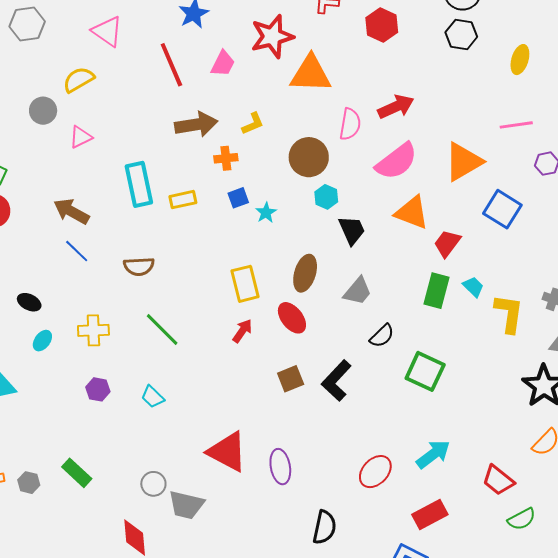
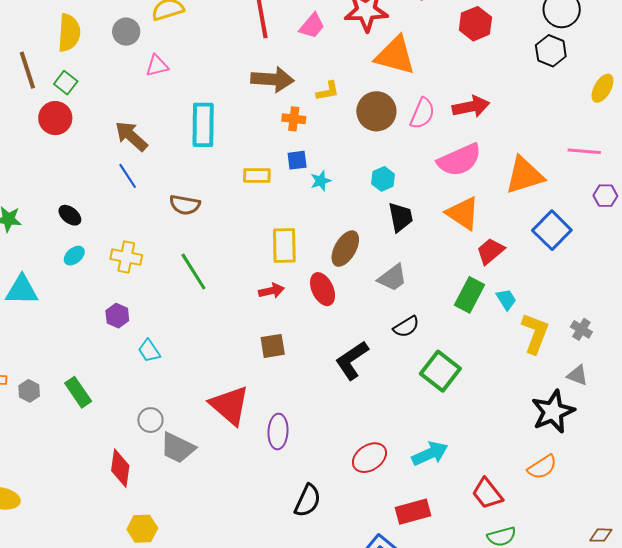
brown circle: (309, 157) -> (376, 111), moved
yellow rectangle: (183, 200) -> (257, 176), moved
red arrow: (242, 331) -> (271, 291), turned 30
brown square: (291, 379) -> (273, 346), moved
cyan trapezoid: (153, 397) -> (149, 351), moved

